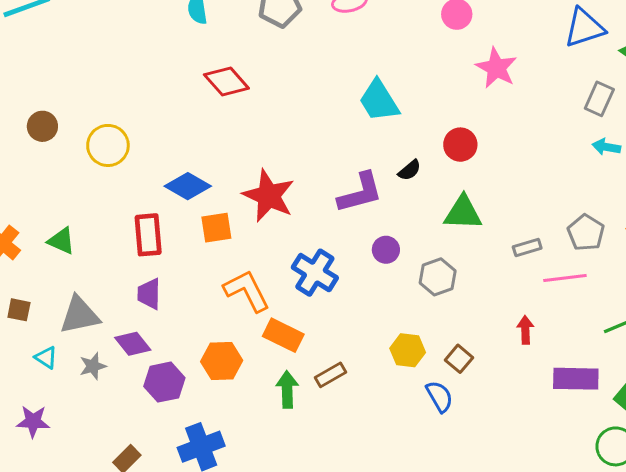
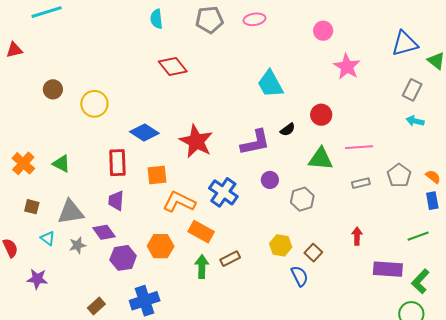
orange square: (216, 228) -> (157, 175), moved
pink line: (565, 278) -> (359, 147), moved
orange L-shape: (247, 291) -> (179, 202), turned -40

